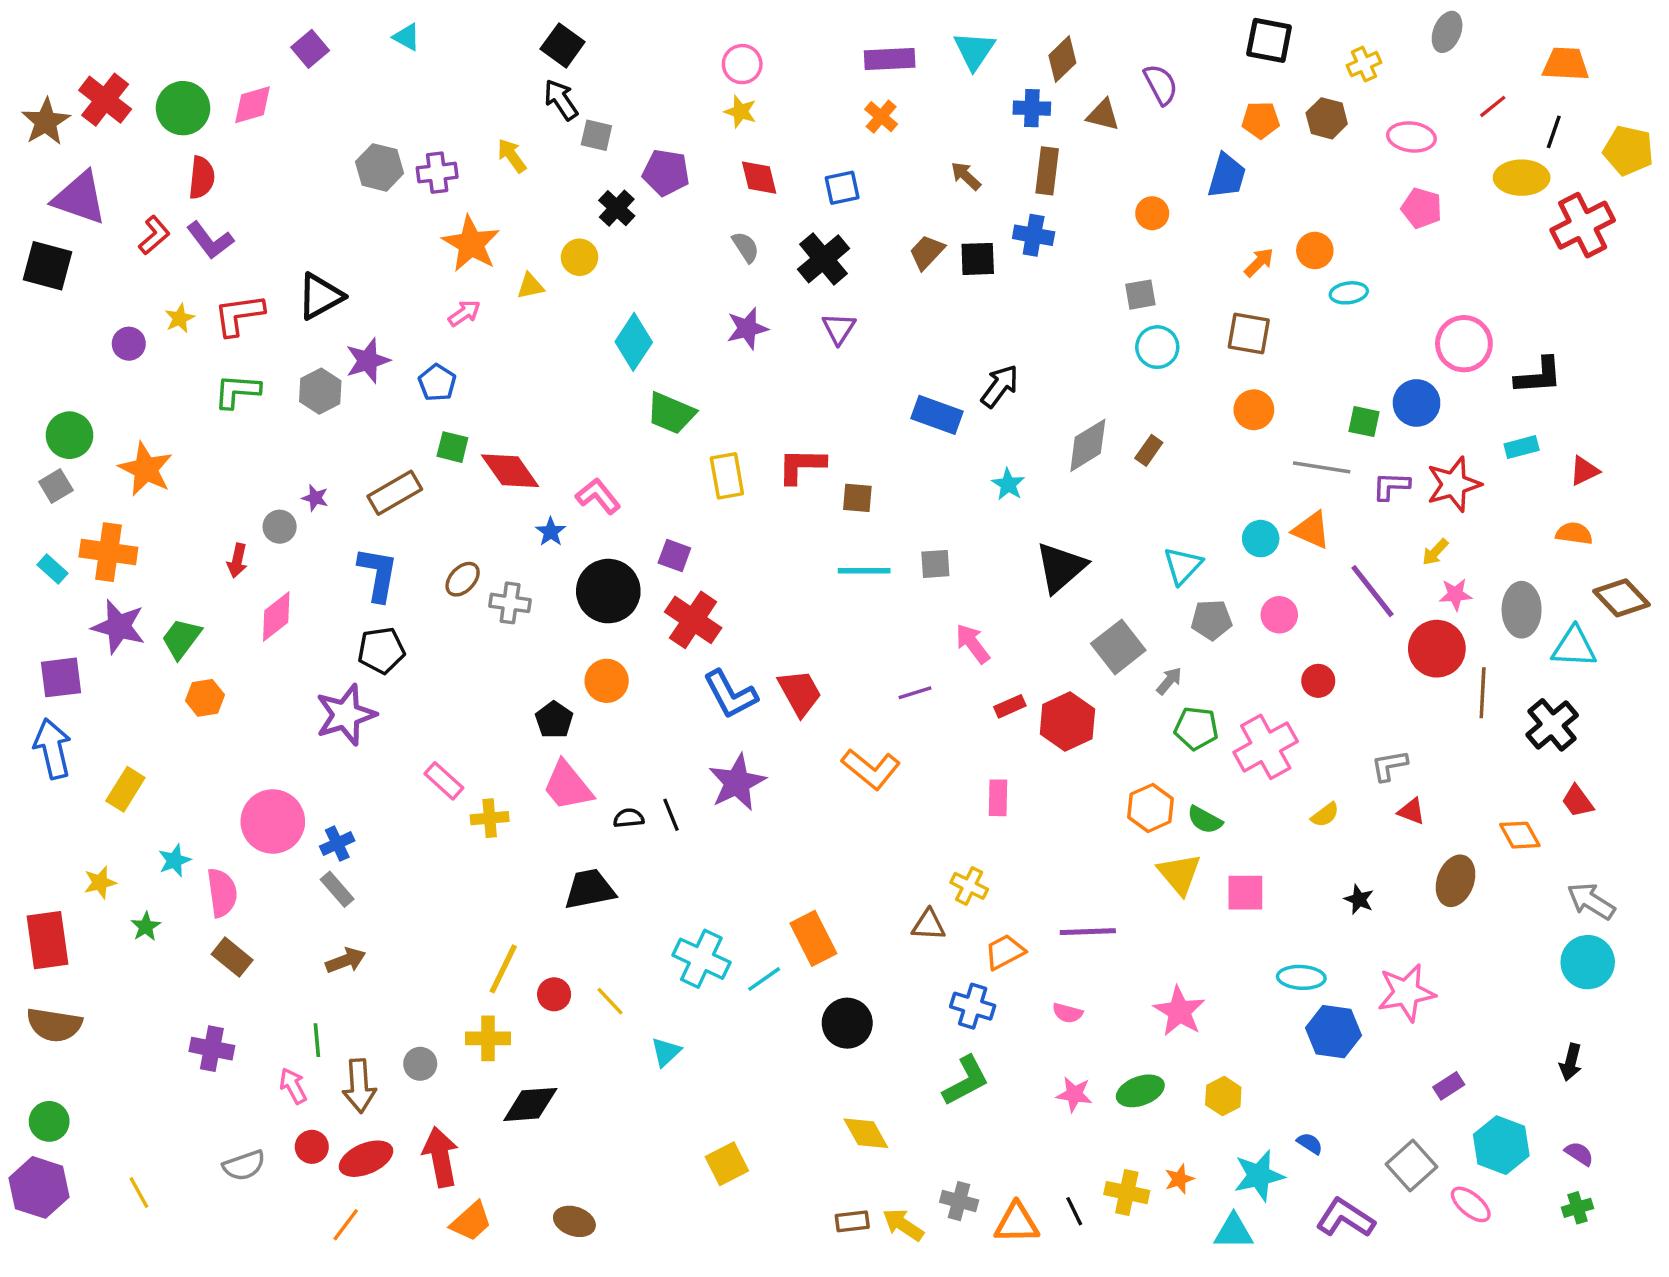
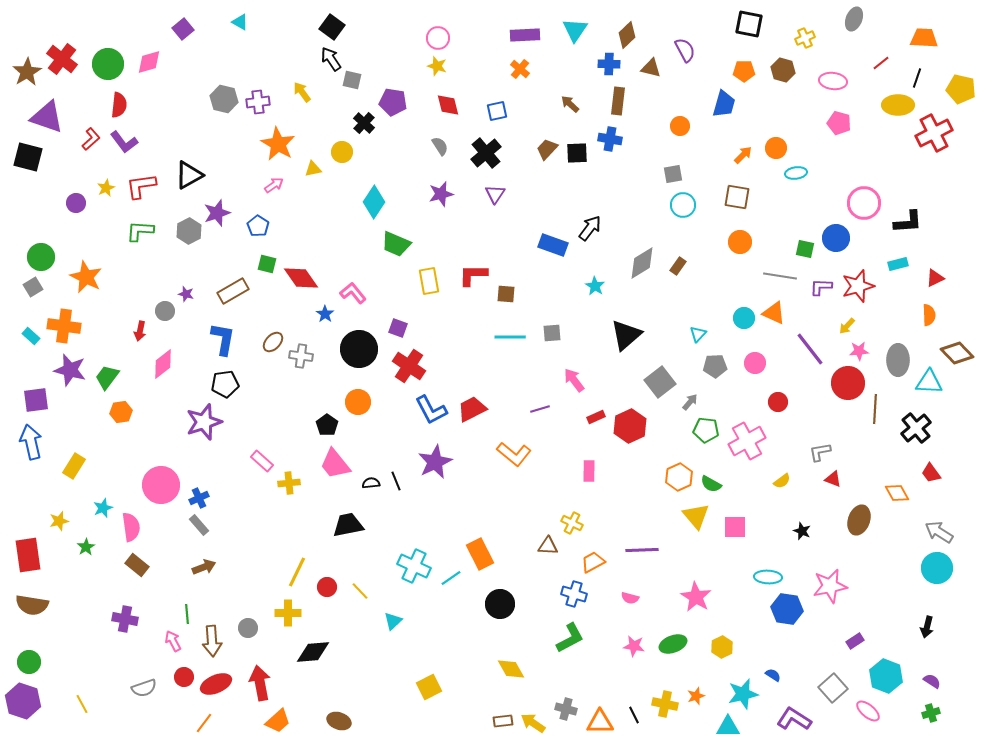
orange semicircle: (1574, 533) -> (929, 315), turned 80
cyan triangle: (1183, 566) -> (698, 334), size x0.7
red trapezoid: (800, 693) -> (472, 409), turned -88

